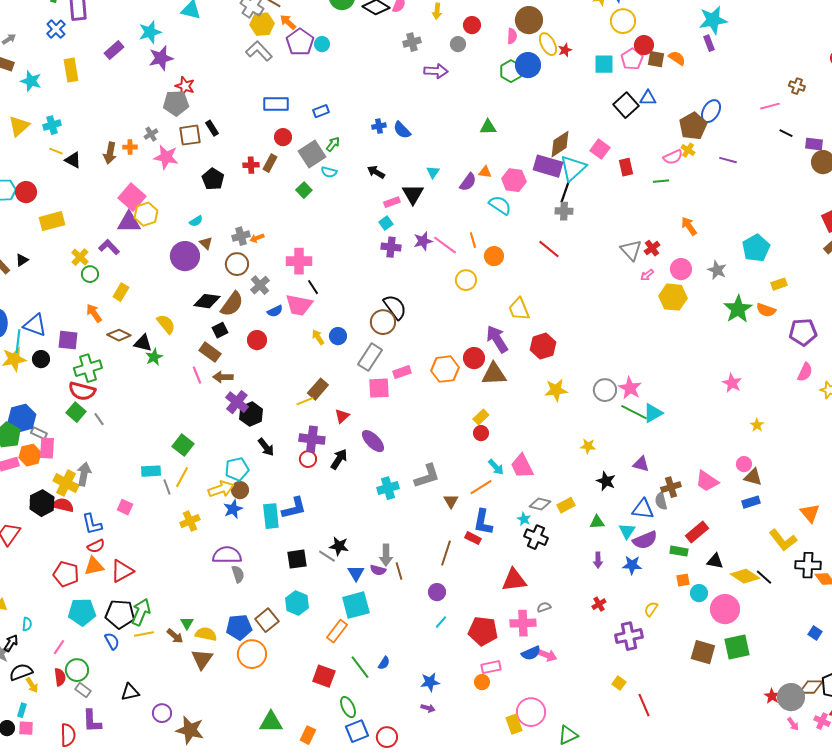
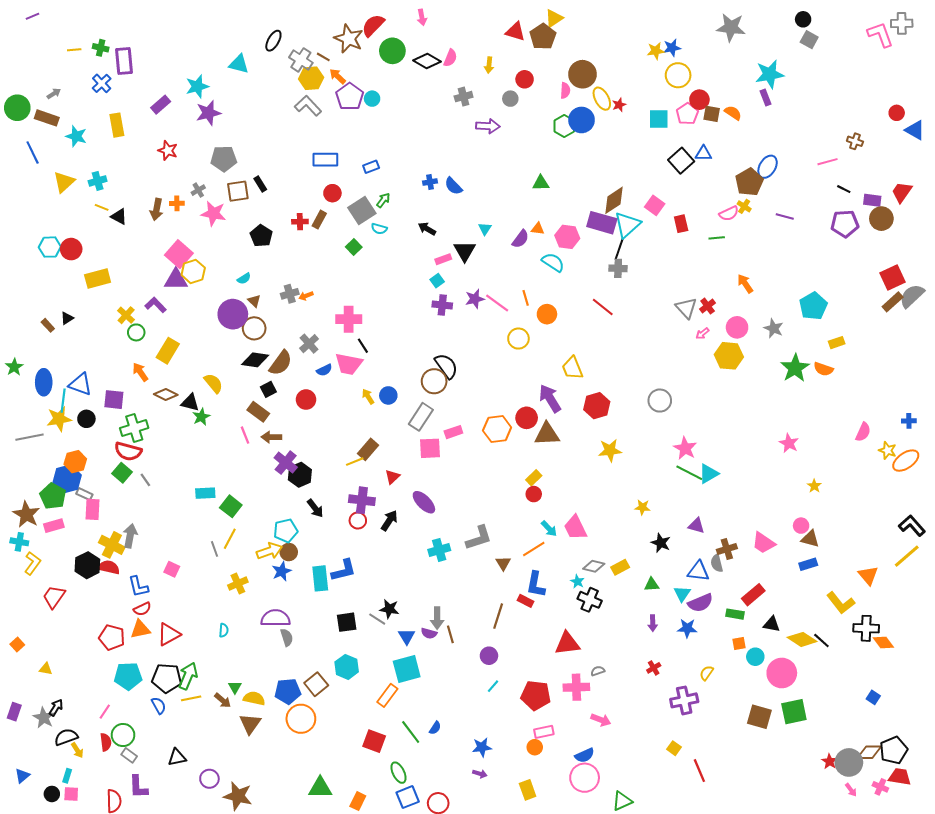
red star: (185, 86) -> (168, 150), moved
brown circle: (237, 264) -> (254, 328), moved
yellow rectangle: (121, 292) -> (168, 351), size x1.4
purple pentagon: (803, 332) -> (845, 224), moved
gray circle: (605, 390) -> (660, 401), moved
orange hexagon: (30, 455) -> (75, 462), moved
cyan rectangle: (151, 471) -> (205, 493), moved
cyan semicircle: (27, 624) -> (224, 630), moved
blue semicircle: (531, 653) -> (585, 755), moved
yellow rectangle: (514, 724) -> (528, 790), moved

